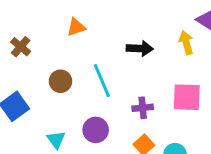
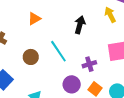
black arrow: (140, 48) -> (80, 25), turned -66
purple circle: (96, 130) -> (72, 84), moved

